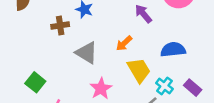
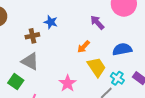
gray triangle: (87, 53) -> (30, 61), moved

